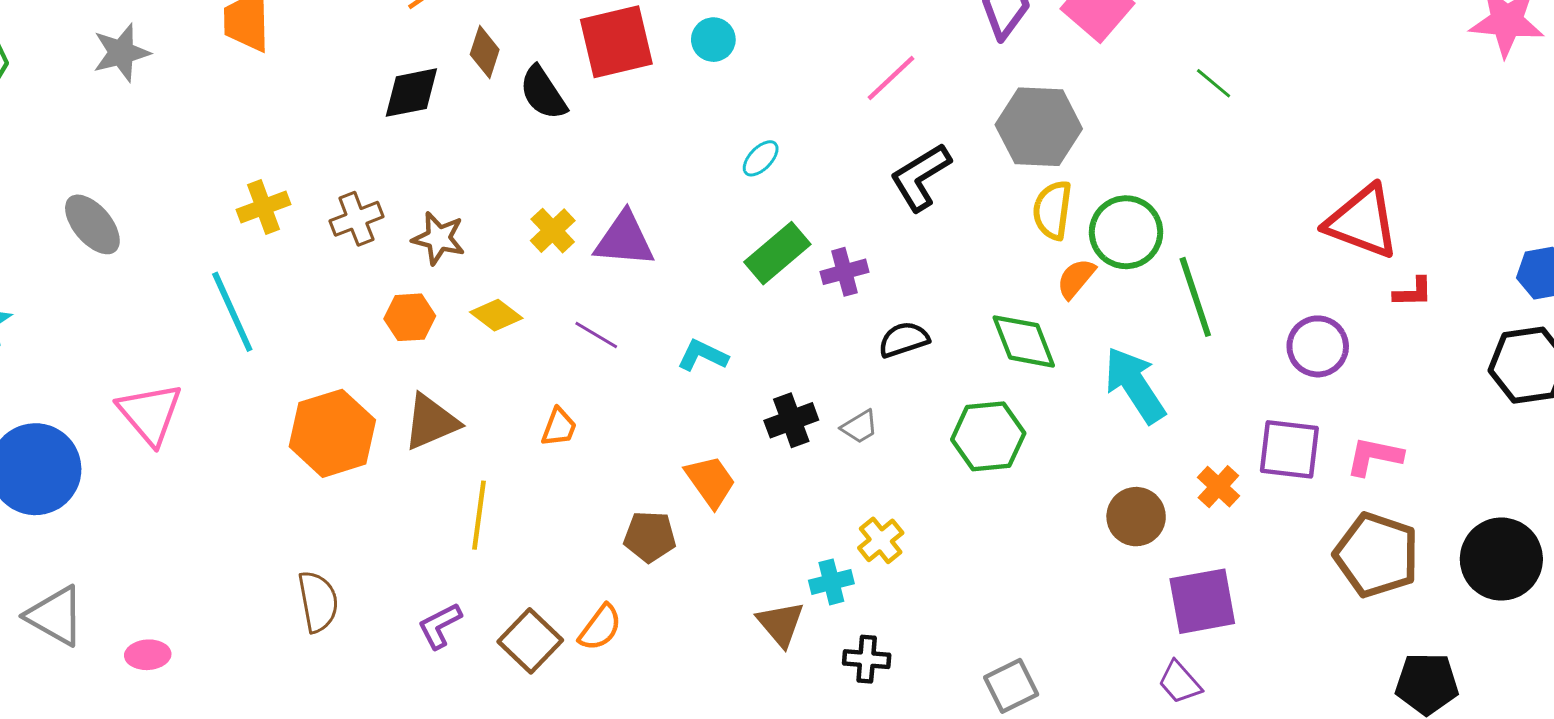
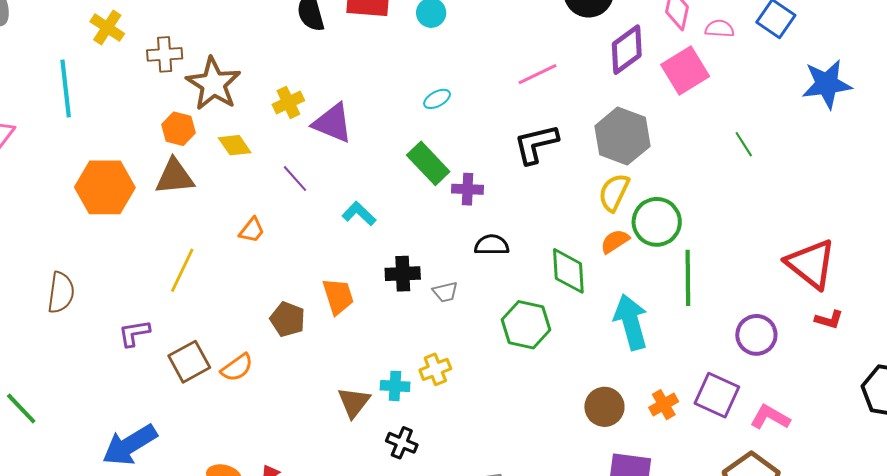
yellow cross: (263, 207) -> (107, 28), turned 36
brown star: (439, 238) -> (213, 84), size x1.5
green rectangle: (777, 253) -> (428, 163), turned 69
brown triangle: (431, 422) -> (175, 177), moved

